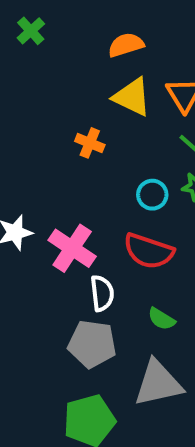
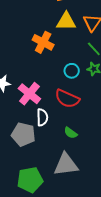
yellow triangle: (132, 97) -> (66, 21), turned -30
orange cross: (90, 143) -> (43, 42), size x1.5
gray pentagon: (92, 344) -> (23, 134), moved

